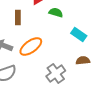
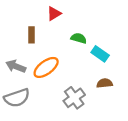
green semicircle: (56, 12) -> (79, 38), moved

